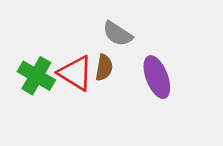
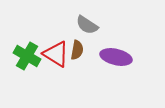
purple ellipse: (157, 77) -> (116, 57), turned -56

